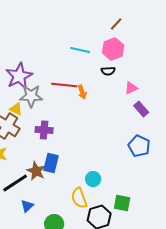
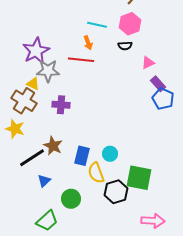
orange arrow: (82, 92) -> (88, 43), moved
blue pentagon: (139, 146) -> (163, 99), moved
blue rectangle: (51, 163) -> (82, 156), moved
green square: (122, 203) -> (139, 178), size x1.5

